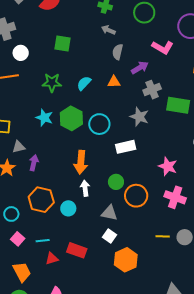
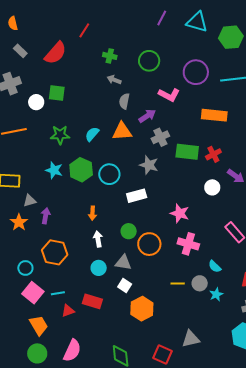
green square: (63, 43) -> (57, 93), moved
white circle: (21, 53) -> (36, 102), moved
orange triangle: (114, 82) -> (122, 131), size x1.5
orange arrow: (81, 162) -> (93, 213), size x0.6
cyan circle: (68, 208) -> (99, 268), moved
pink square: (18, 239) -> (33, 293), size x1.5

